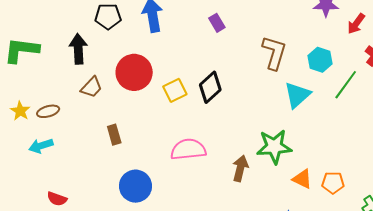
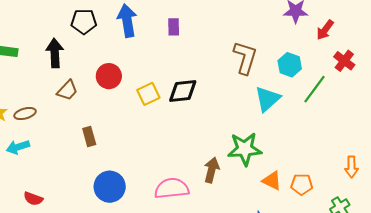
purple rectangle: (217, 23) -> (174, 27), moved, turned 30
red circle: (134, 72) -> (109, 76), size x0.7
black diamond: (210, 87) -> (183, 91), turned 36
pink semicircle: (188, 149) -> (172, 188), moved

